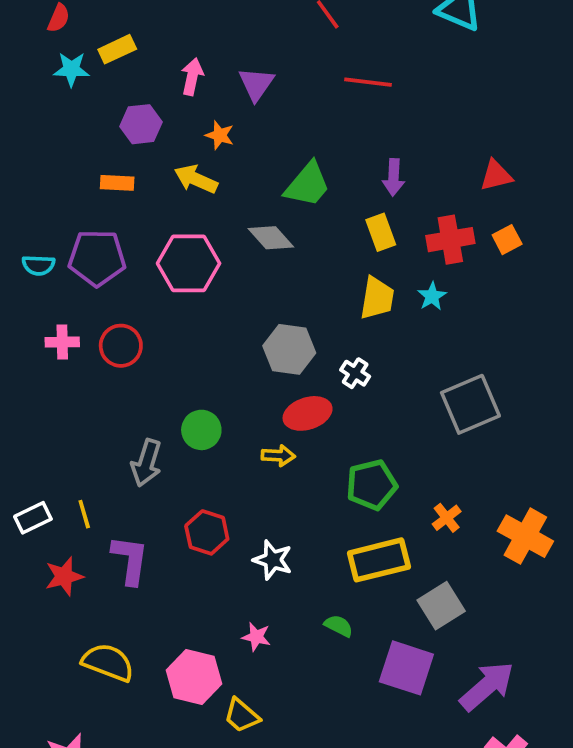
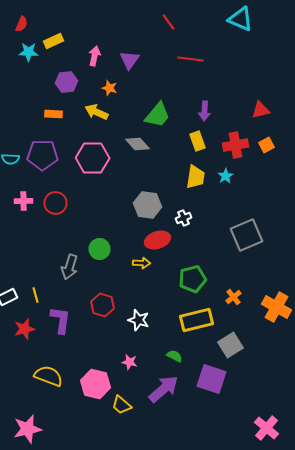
white cross: (355, 373) -> (184, 218), turned 35
purple arrow: (487, 686) -> (164, 389), moved

